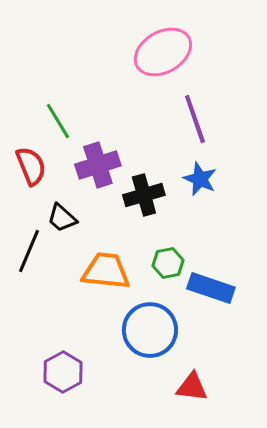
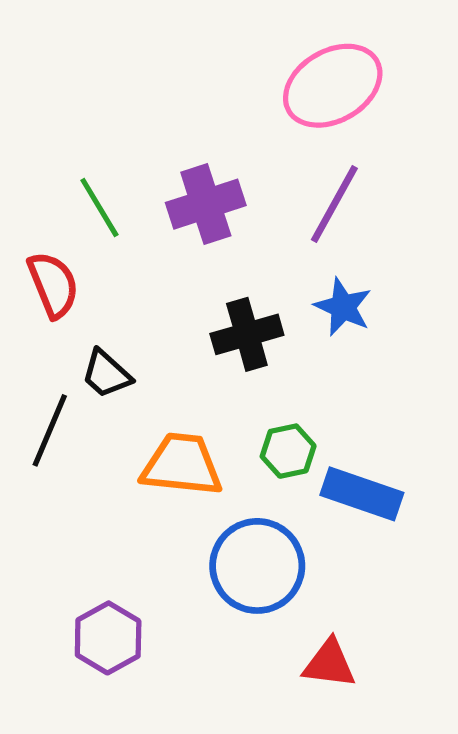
pink ellipse: (163, 52) -> (333, 86), moved
purple line: (195, 119) -> (334, 204), turned 48
purple cross: (98, 165) -> (206, 204), moved

